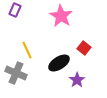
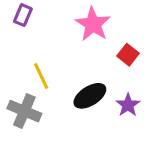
red square: (84, 48) -> (128, 55), moved
purple star: (77, 80) -> (128, 105), moved

